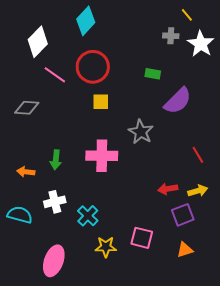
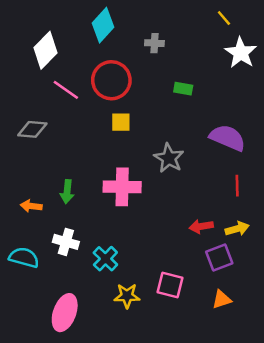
gray cross: (171, 36) -> (154, 43), moved
purple semicircle: (178, 101) -> (228, 138), moved, turned -112
red line: (198, 155) -> (237, 186), turned 30
white cross: (55, 202) -> (66, 242), turned 30

